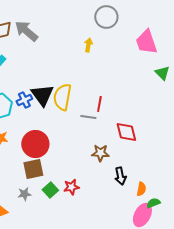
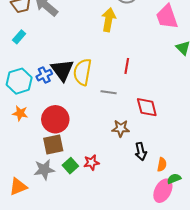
yellow arrow: (88, 45) -> (109, 20), size x1.6
red line: (99, 104) -> (127, 66), moved
gray star: (24, 194) -> (44, 170), size x1.5

